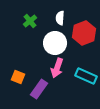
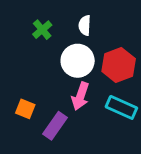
red hexagon: (84, 33) -> (119, 65), moved

